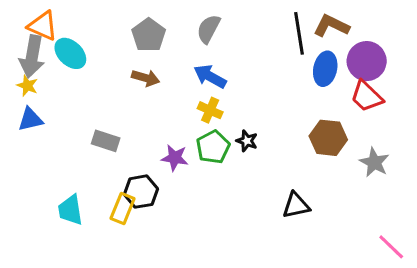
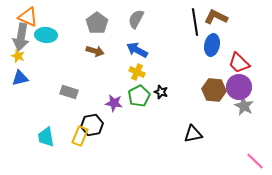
cyan ellipse: (70, 53) -> (46, 35), turned -40
purple circle: (367, 61) -> (239, 87), moved

